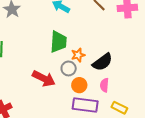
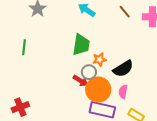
red arrow: (44, 79) -> (81, 81), moved, size x0.7
orange circle: (79, 85) -> (98, 90), size x1.6

